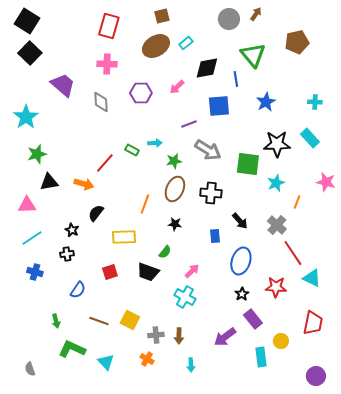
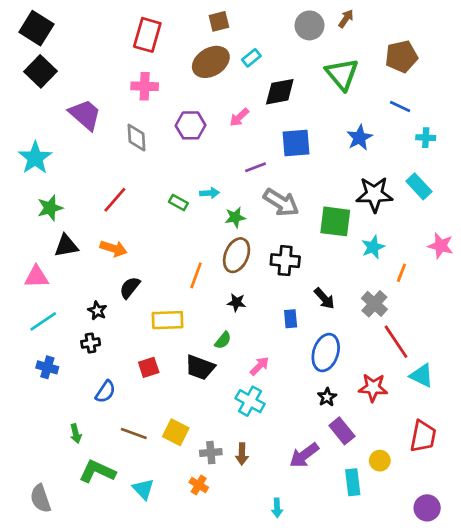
blue line: (236, 79) -> (400, 107), moved, turned -56
red line: (105, 163) -> (115, 200), moved
cyan arrow: (191, 365) -> (277, 508), moved
gray semicircle: (30, 369) -> (41, 498), size x1.5

